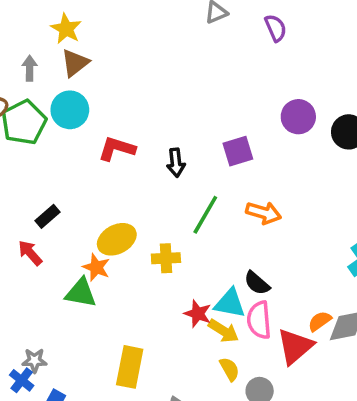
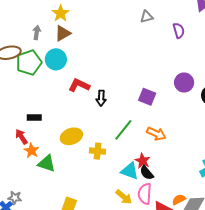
purple square: (238, 151) -> (147, 97), turned 30
black arrow: (176, 163) -> (101, 98), moved
black rectangle: (47, 216) -> (34, 118), turned 32
orange star: (96, 267) -> (32, 151), moved
cyan triangle: (230, 303) -> (130, 171), moved
red star: (198, 314) -> (143, 161), moved

